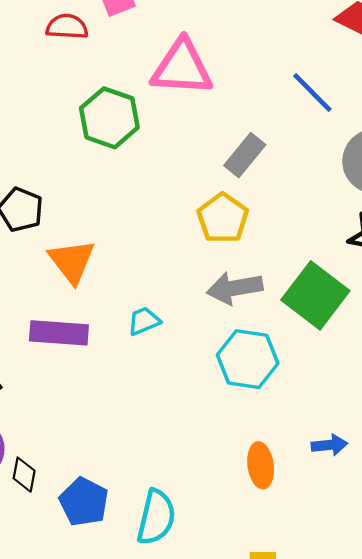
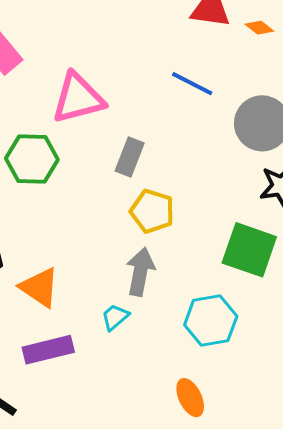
gray rectangle: (245, 155) -> (130, 157), moved
gray arrow: (235, 288) -> (140, 272), moved, turned 129
orange ellipse: (261, 465) -> (190, 398), moved

